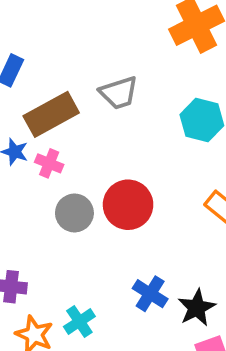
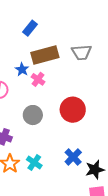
gray circle: (74, 213) -> (33, 115), moved
cyan cross: (79, 322) -> (34, 163), turned -35

